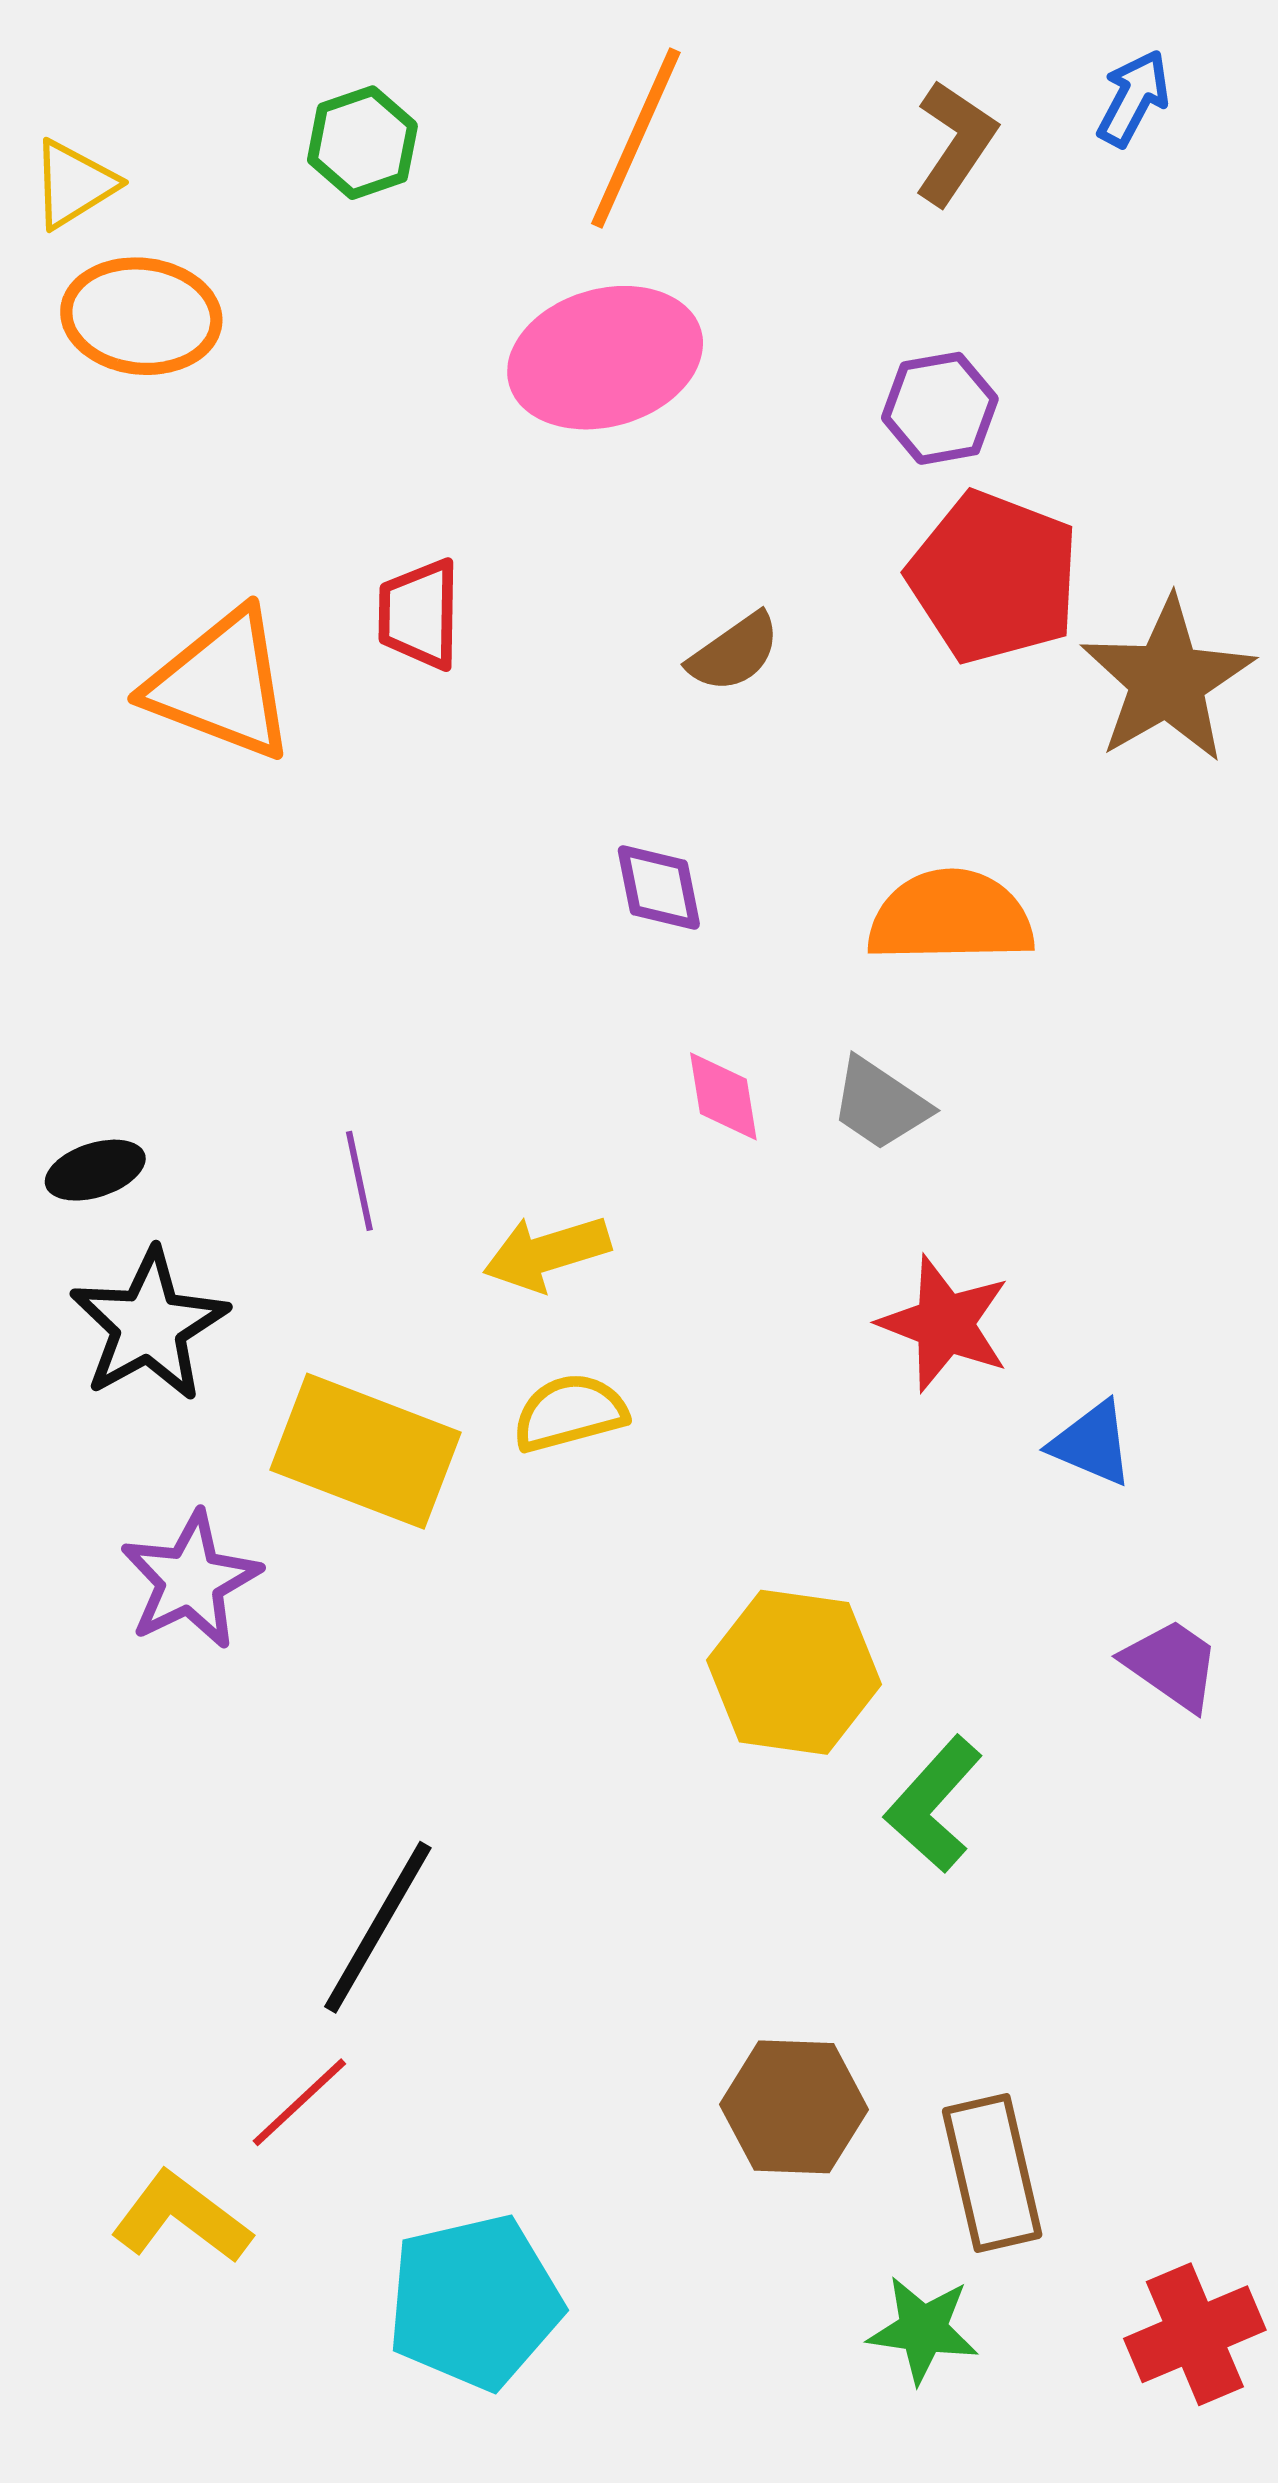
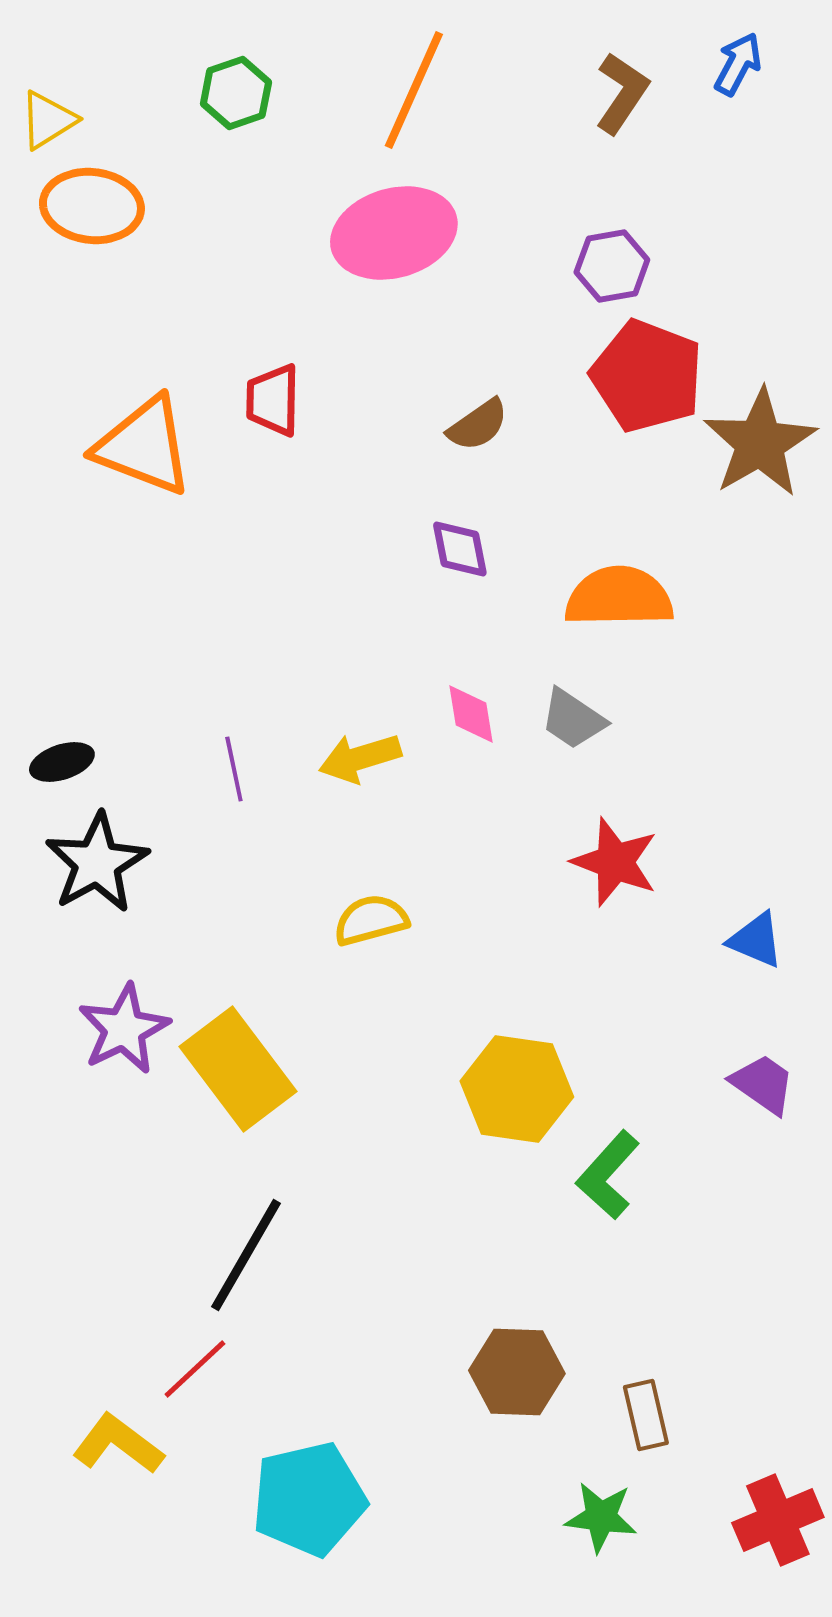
purple diamond: (659, 887) -> (460, 549), moved
yellow arrow: (547, 1253) -> (360, 758), moved
blue triangle: (1092, 1443) -> (756, 940), moved
yellow rectangle: (366, 1451) -> (238, 1069), moved, turned 32
brown rectangle: (992, 2173) -> (646, 1415), size x0.7

